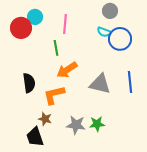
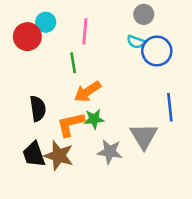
gray triangle: (100, 84) -> (144, 136), moved, turned 45
brown star: (45, 119) -> (59, 156), size x1.6
green star: (97, 124) -> (94, 119), moved
gray star: (76, 125) -> (110, 152), moved
black trapezoid: (35, 137) -> (34, 154), moved

